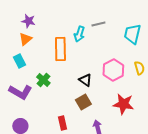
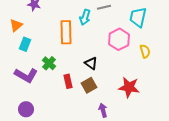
orange triangle: (25, 39) -> (16, 25), moved
cyan rectangle: (19, 61) -> (25, 44), turned 48
pink hexagon: (113, 70) -> (119, 39), moved
red rectangle: (62, 123) -> (68, 81), moved

